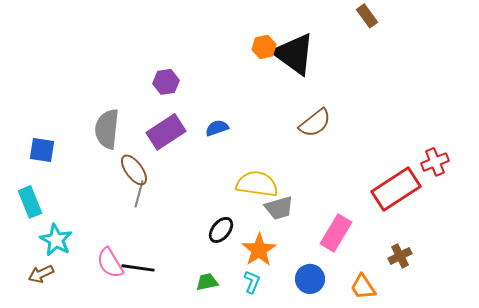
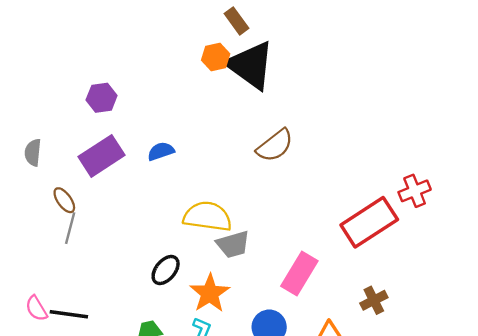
brown rectangle: (367, 16) -> (237, 21), moved
gray semicircle: (107, 129) -> (33, 152), size x0.6
brown ellipse: (134, 170) -> (64, 200), size x0.7
pink semicircle: (110, 263) -> (36, 308), size x0.7

